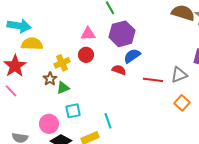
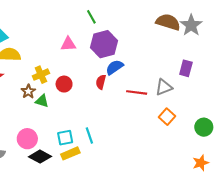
red circle: (86, 55) -> (64, 84), moved
red semicircle: (119, 70) -> (101, 82), turned -96
green triangle: (63, 88) -> (42, 101), turned 40
cyan square: (73, 111) -> (65, 138), moved

